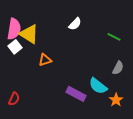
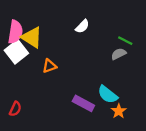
white square: (15, 47) -> (16, 52), size x1.5
gray semicircle: (118, 68) -> (119, 54), moved, turned -144
orange star: (116, 100) -> (119, 111), moved

